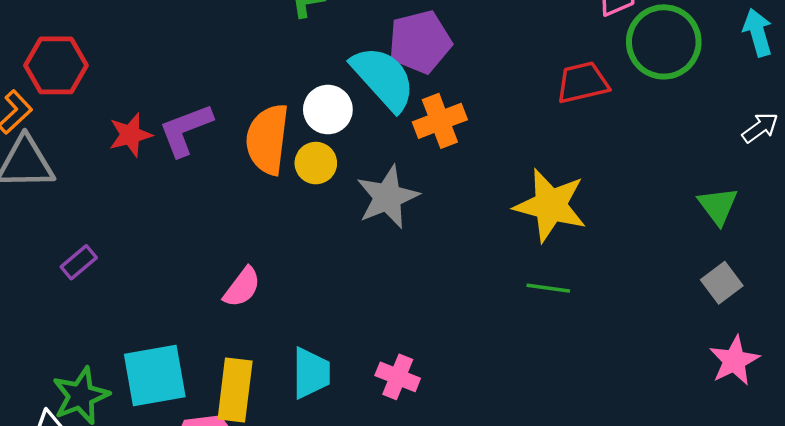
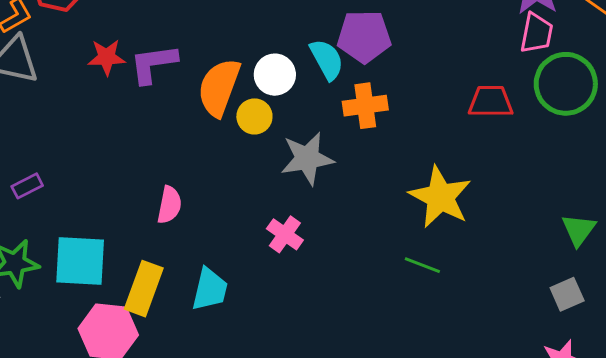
cyan semicircle: (383, 78) -> (327, 59), size x0.7
purple rectangle: (79, 262) -> (27, 186), moved
pink semicircle: (242, 287) -> (169, 205), turned -39
pink cross: (398, 377) -> (285, 234), moved

